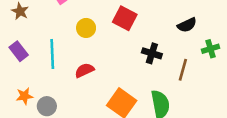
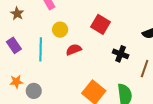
yellow circle: (86, 28) -> (60, 30), moved
red semicircle: (84, 70) -> (74, 50), moved

